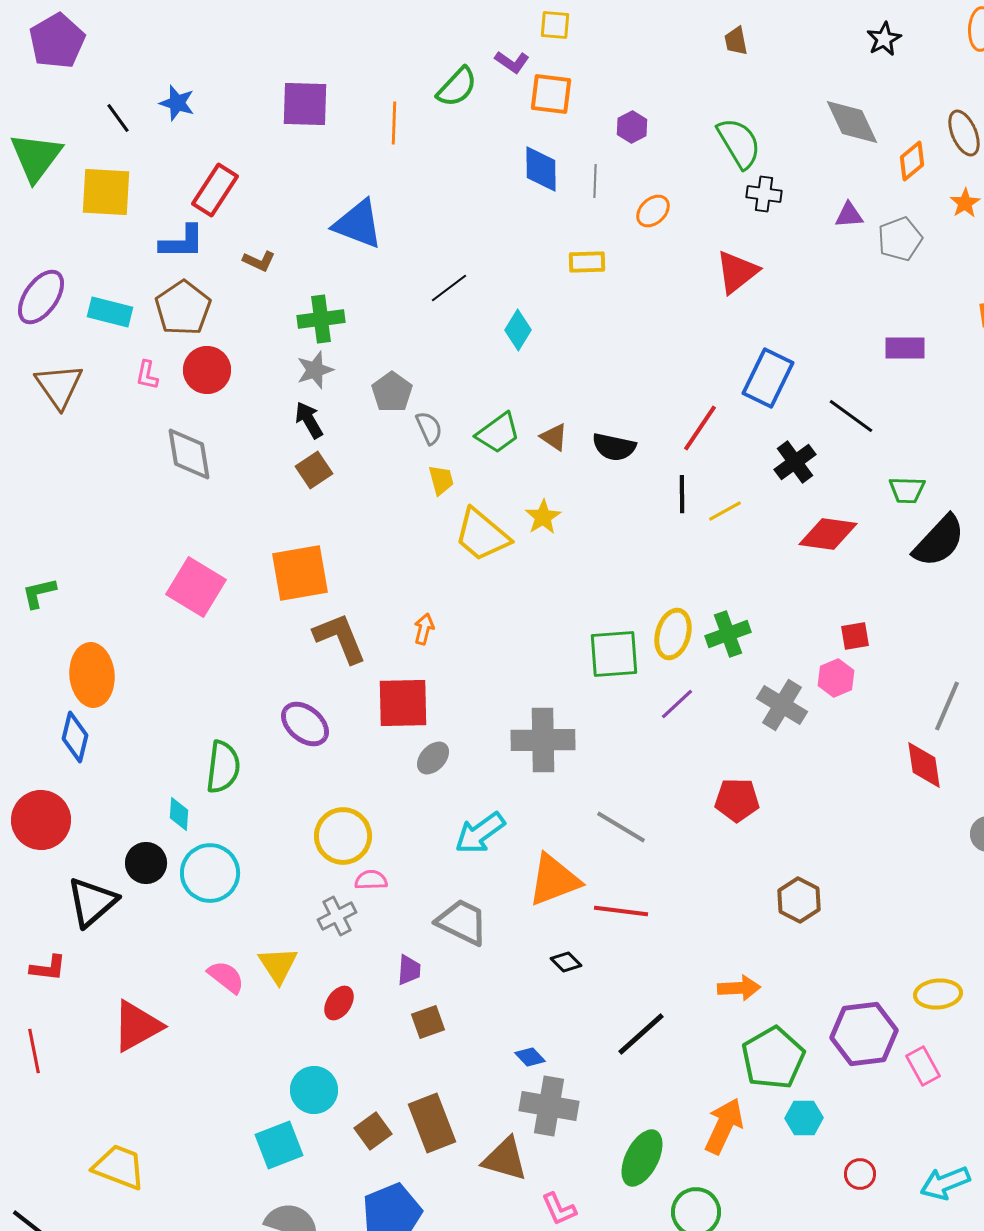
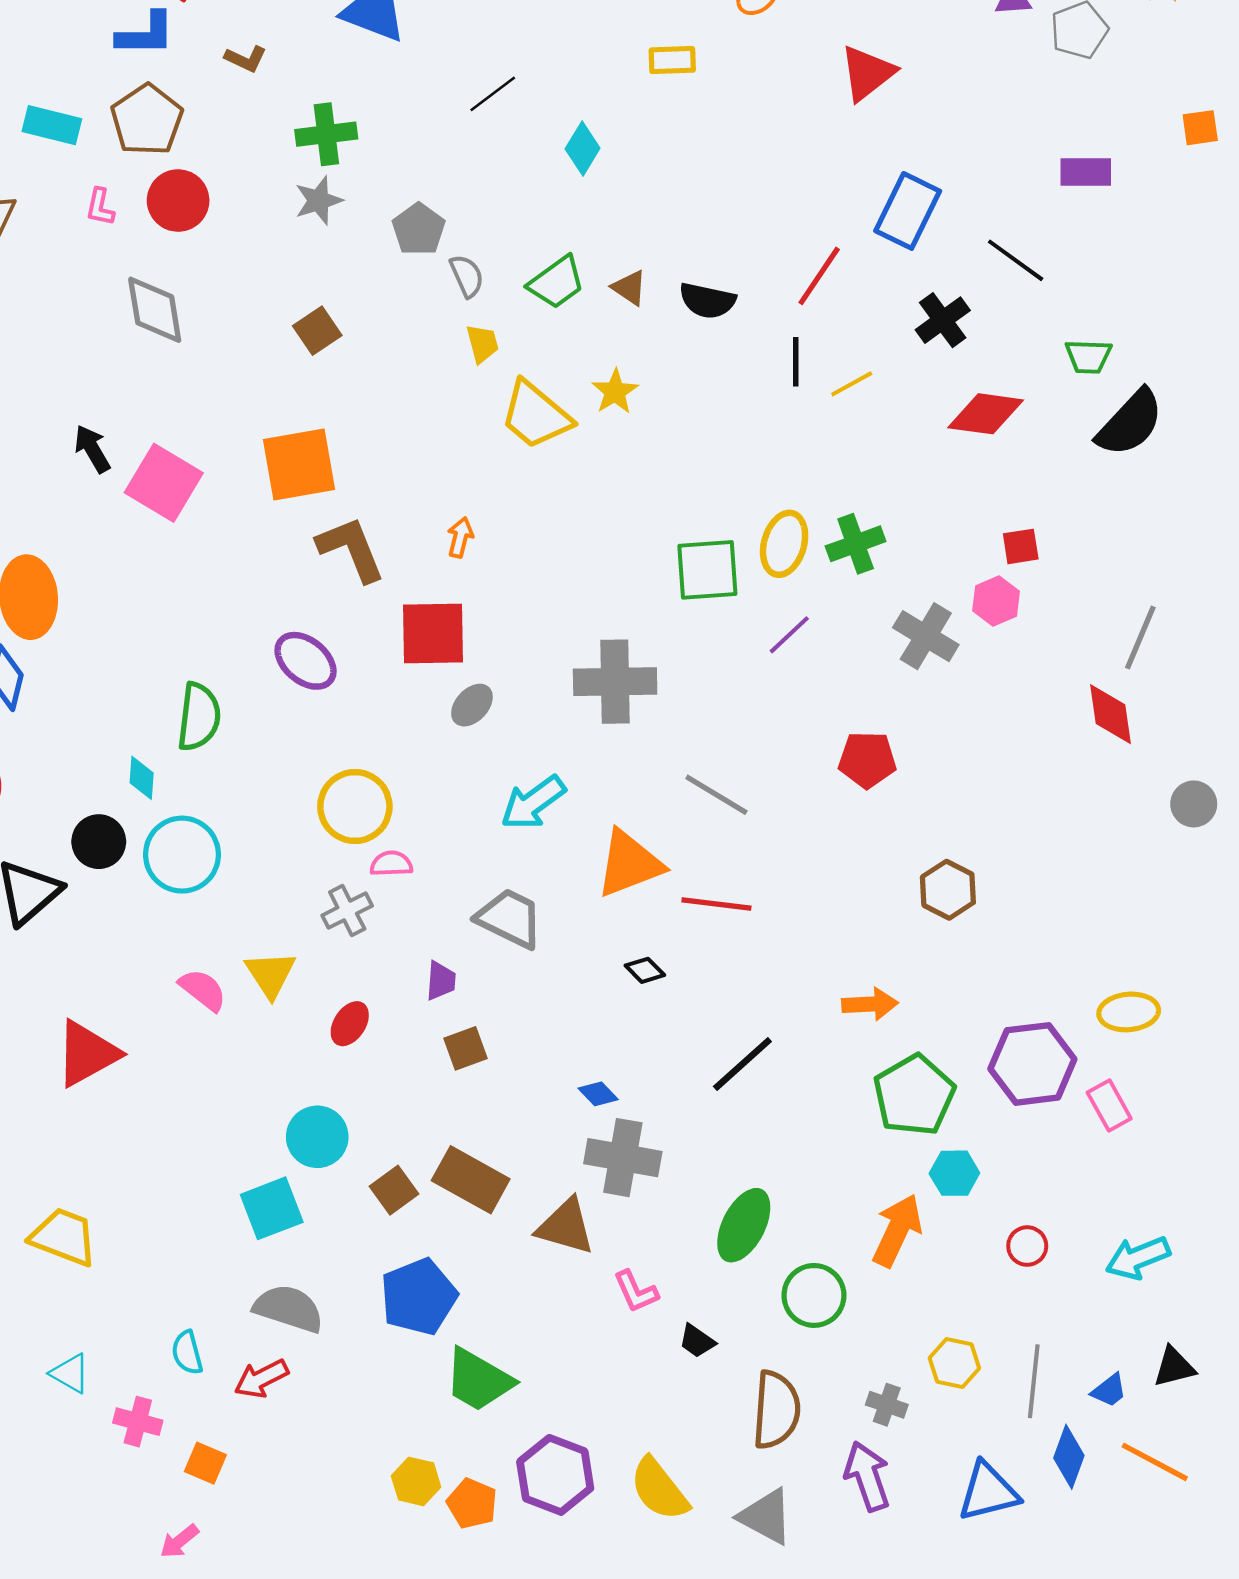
black arrow: (309, 420) -> (92, 449), moved
brown rectangle: (432, 1123) -> (471, 1180), turned -40
orange arrow: (724, 1126) -> (897, 1230), moved

